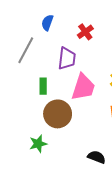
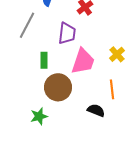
black semicircle: (97, 157) -> (96, 110), moved

